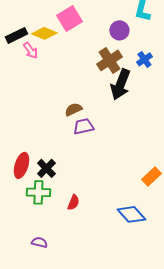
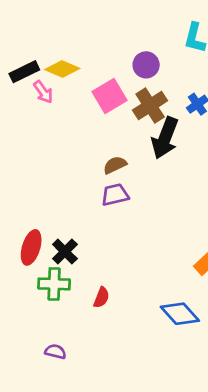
pink square: (69, 18) -> (110, 96), moved
purple circle: (119, 30) -> (146, 65), moved
brown semicircle: (73, 109) -> (115, 165), moved

